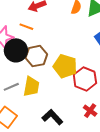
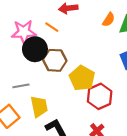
yellow trapezoid: (31, 87) -> (39, 107), moved, turned -35

